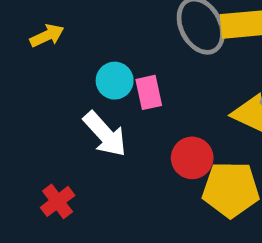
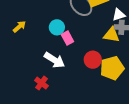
cyan circle: (115, 81) -> (57, 27), moved
red cross: (58, 201) -> (41, 83), moved

